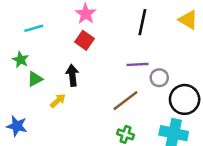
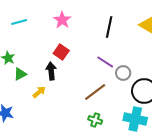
cyan line: (34, 28) -> (19, 22), moved
red square: (84, 40) -> (61, 52), moved
purple line: (138, 64) -> (105, 62), turned 36

